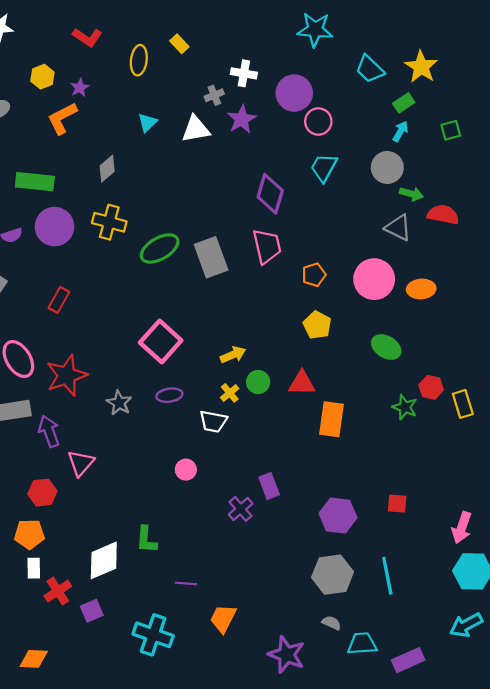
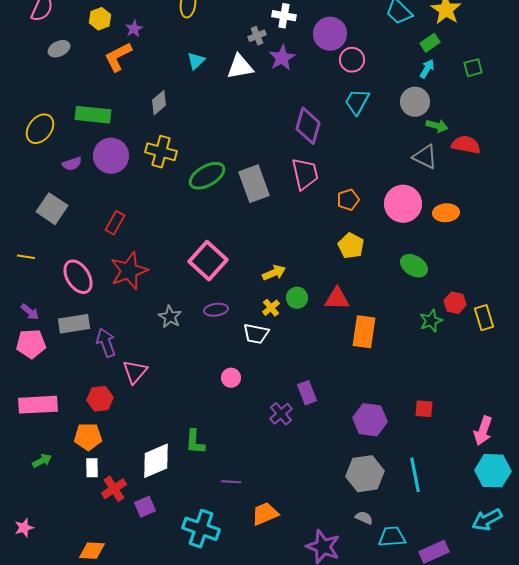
red star: (67, 375) -> (129, 271), moved
green star: (405, 407) -> (431, 321), turned 30
orange trapezoid: (223, 618) -> (265, 514), turned 40

